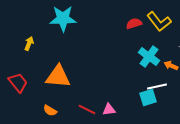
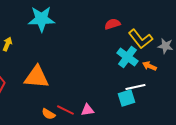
yellow L-shape: (159, 22) -> (140, 39), moved
orange semicircle: (50, 111) -> (48, 114), moved

